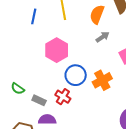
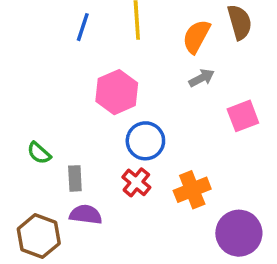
orange cross: (102, 80) -> (192, 190), moved
red cross: (63, 97) -> (136, 182), moved
gray rectangle: (39, 100) -> (75, 178), turned 56

